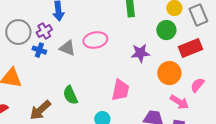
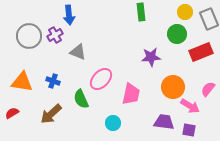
pink ellipse: (95, 40) -> (101, 79), moved, turned -35
blue cross: (39, 50) -> (53, 81), moved
orange circle: (169, 73) -> (173, 87), moved

